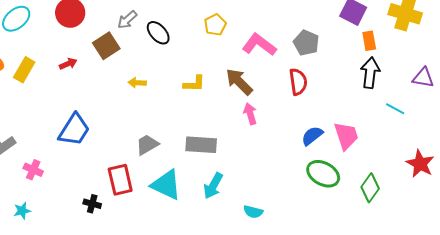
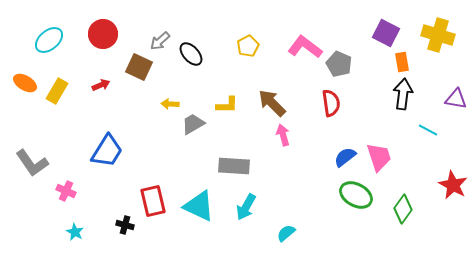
pink L-shape: (259, 45) -> (305, 47), moved
brown square: (106, 46) -> (139, 67), turned -32
gray trapezoid: (147, 145) -> (193, 124), moved
cyan star: (22, 211) -> (75, 232), moved, turned -30
cyan semicircle: (253, 212) -> (286, 233), turned 126

